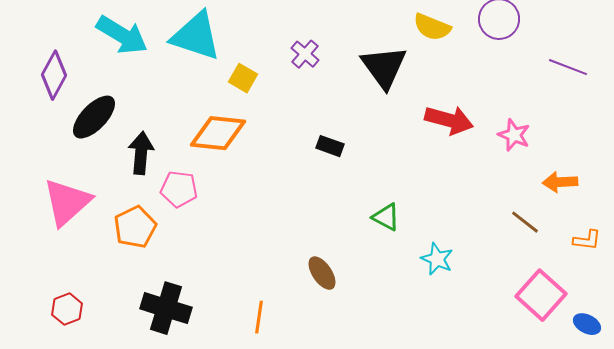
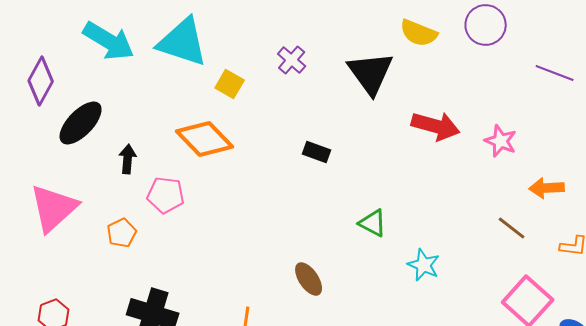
orange diamond: (218, 133) -> (205, 139), turned 40
black arrow: (141, 153) -> (128, 159), size x0.7
orange pentagon: (135, 227) -> (122, 233), size x0.7

